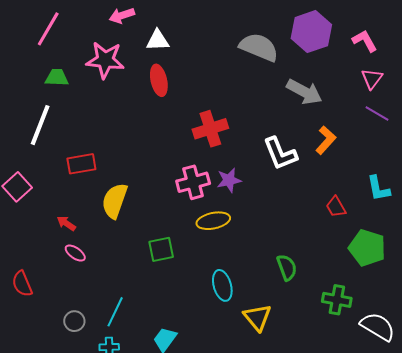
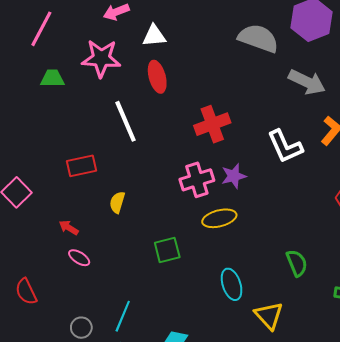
white line: (40, 125) -> (126, 121), moved, turned -42
yellow semicircle: (115, 201) -> (117, 202), size x0.6

